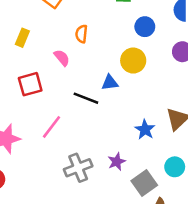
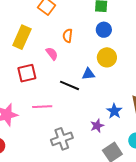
blue circle: (145, 27) -> (104, 30), moved
yellow rectangle: (22, 38) -> (22, 37), size x1.6
pink line: (51, 127) -> (42, 107), turned 48
purple star: (117, 162) -> (97, 126), moved

